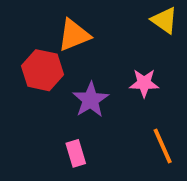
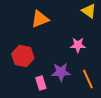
red hexagon: (42, 70) -> (23, 56), moved
purple star: (91, 100) -> (61, 72), moved, turned 30

